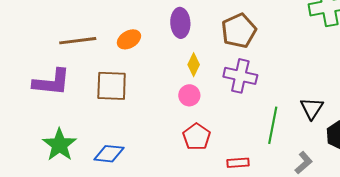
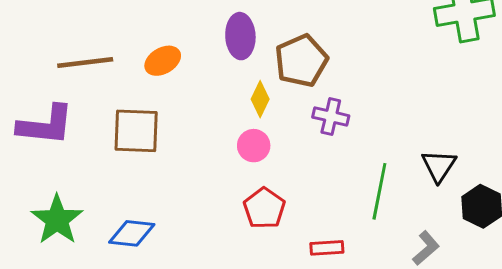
brown pentagon: (239, 31) -> (301, 61), moved
purple cross: (240, 76) -> (331, 116), size x0.7

